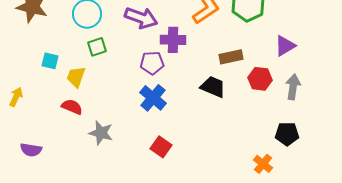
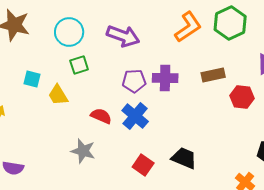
purple cross: (173, 40) -> (165, 78), moved
yellow trapezoid: (76, 77) -> (58, 95), turned -50
black trapezoid: (213, 87) -> (184, 158), moved
red semicircle: (72, 107) -> (101, 116), moved

